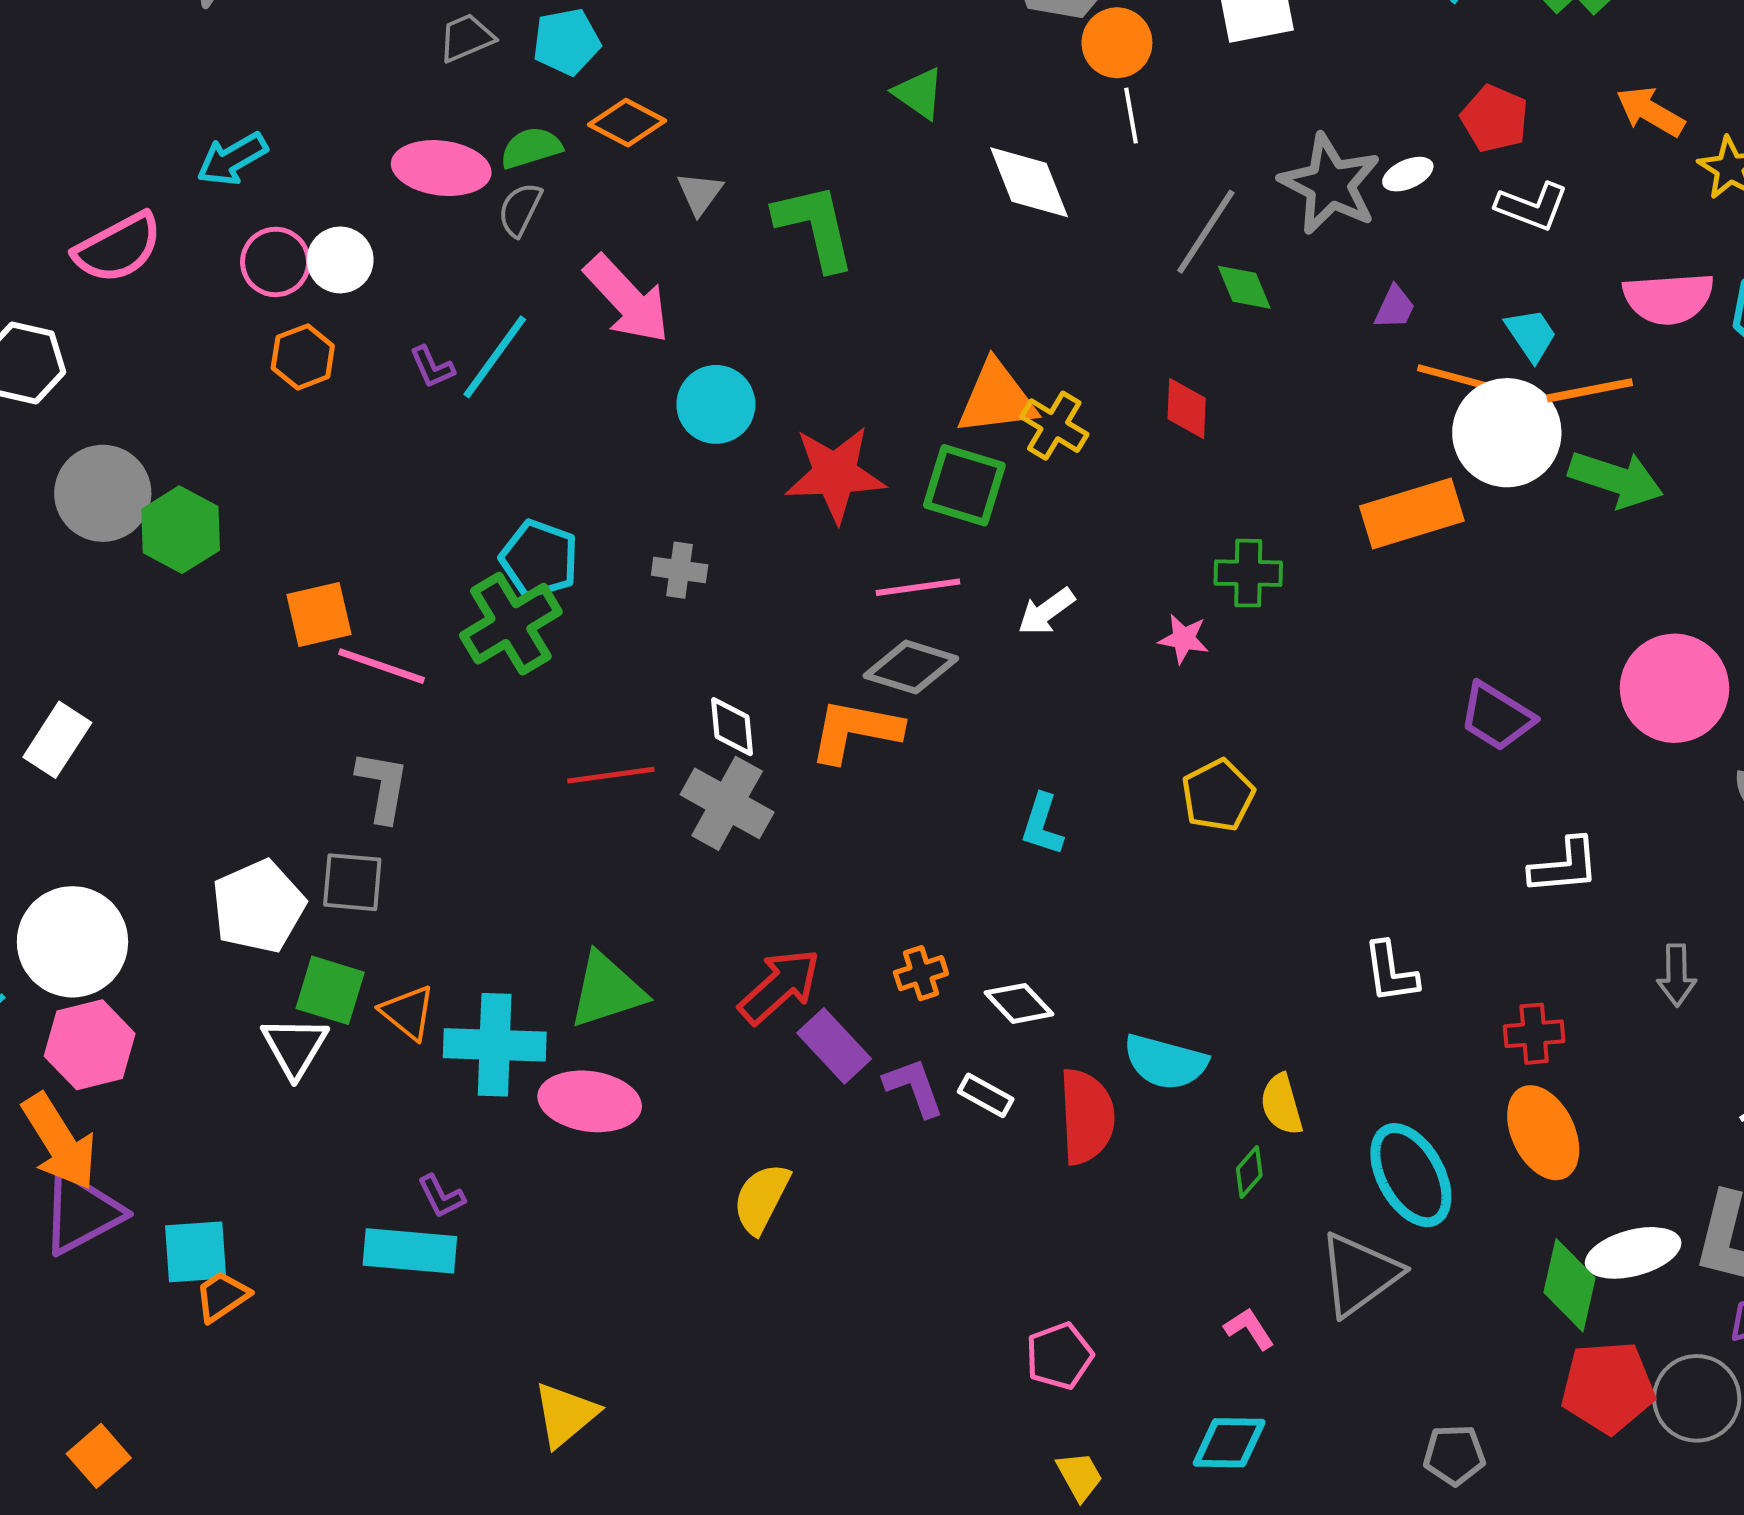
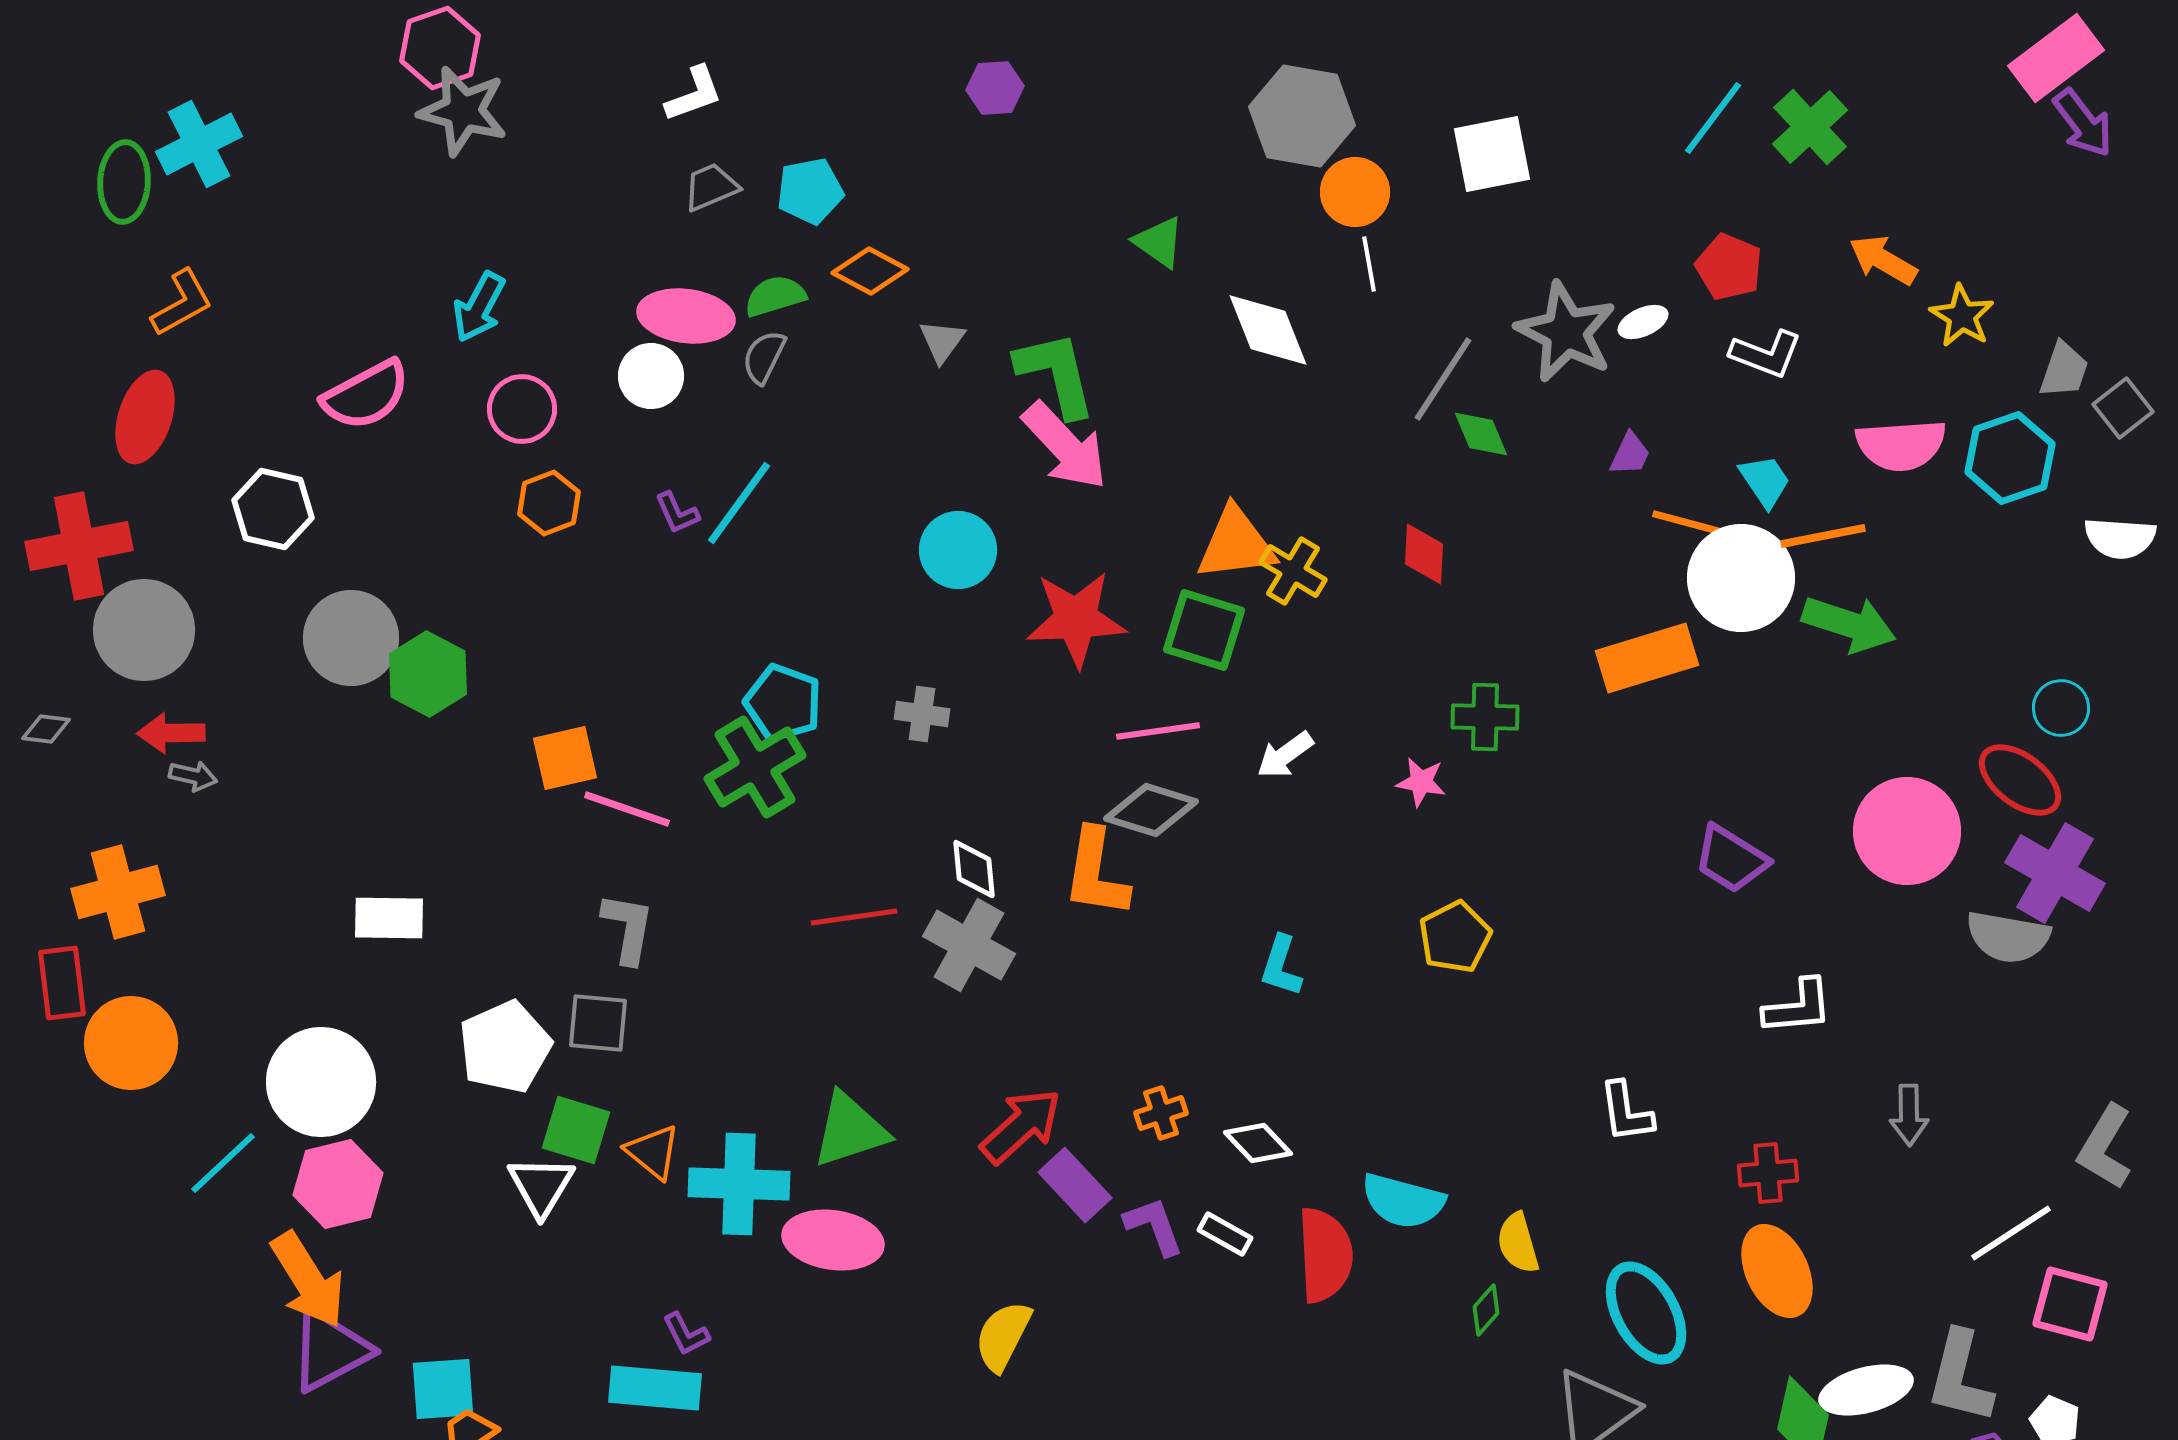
cyan arrow: (232, 159) -> (479, 307), turned -32
white circle: (340, 260) -> (651, 376), moved
pink arrow: (627, 299) -> (1065, 446), moved
orange L-shape: (855, 731) -> (1096, 873), turned -92
white rectangle: (57, 740) -> (389, 918), moved, turned 58

